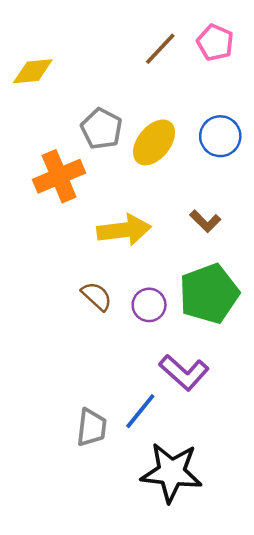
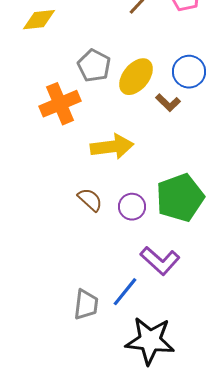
brown L-shape: (205, 221) -> (168, 103), moved

